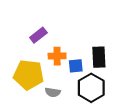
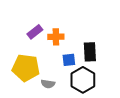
orange cross: (57, 56) -> (56, 37), moved

